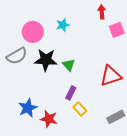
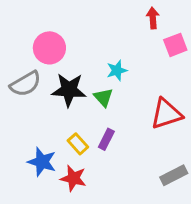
cyan star: (63, 25) -> (117, 70), moved
blue star: (28, 108) -> (42, 162), turned -30
yellow rectangle: (80, 109) -> (78, 144), moved

